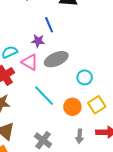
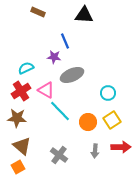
pink triangle: (30, 62) -> (46, 90), moved
cyan circle: (85, 77) -> (108, 93), moved

